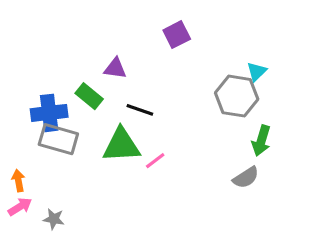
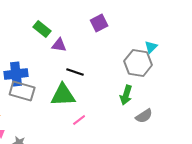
green rectangle: (89, 96) -> (42, 29), moved
green arrow: (261, 141) -> (126, 95), moved
pink line: (155, 161) -> (79, 120), moved

